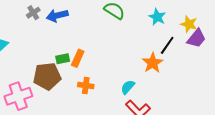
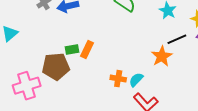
black line: (167, 45) -> (177, 39), turned 30
orange cross: (86, 86) -> (118, 79), moved

